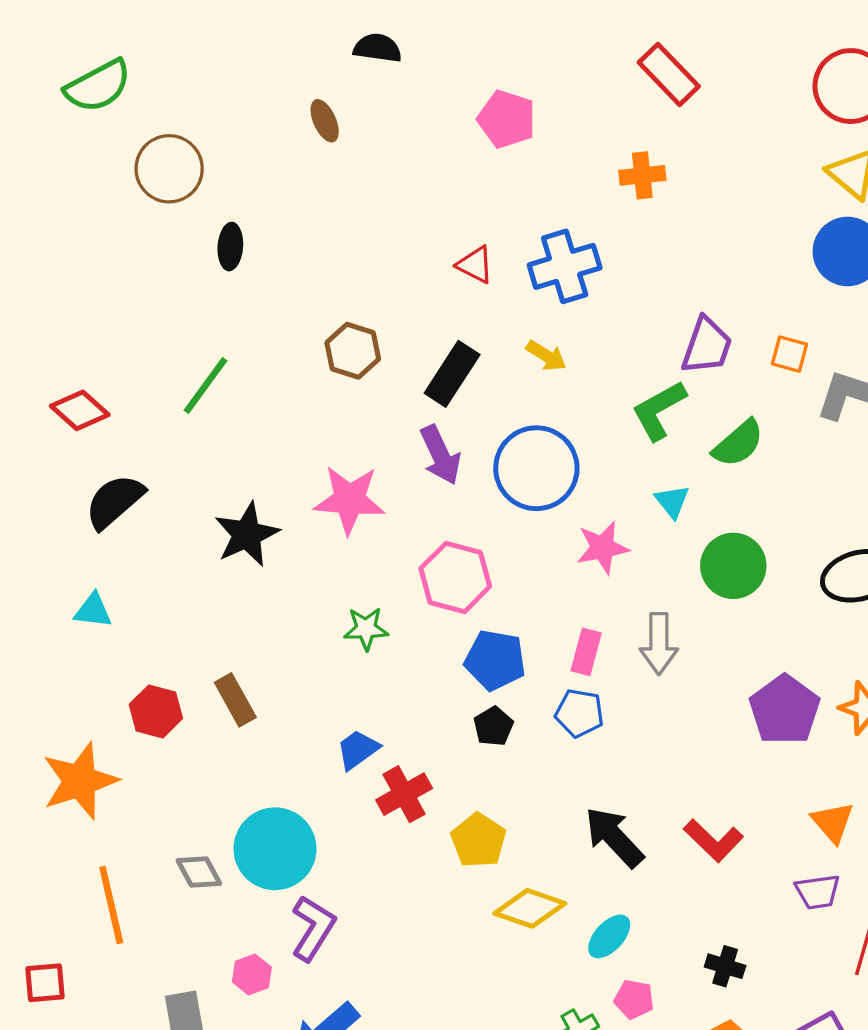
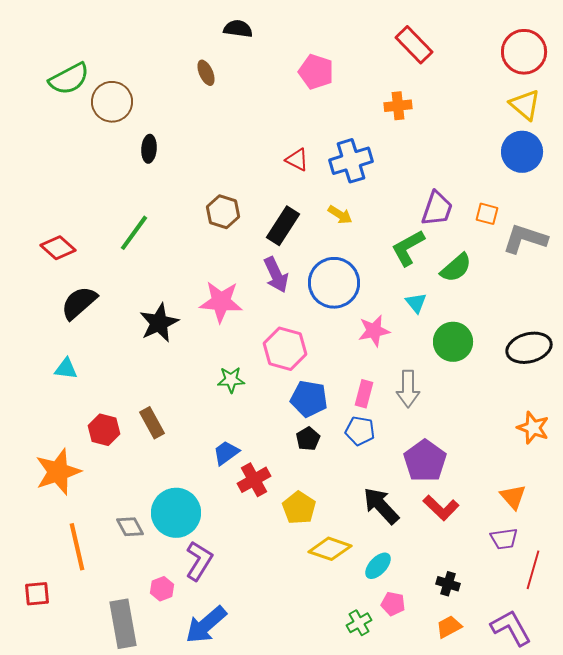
green semicircle: (98, 86) -> (69, 79), moved
purple pentagon: (785, 710) -> (425, 461), moved

